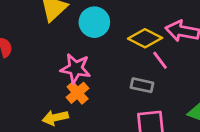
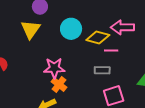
cyan circle: (94, 22) -> (71, 29), moved
pink line: (160, 60) -> (111, 51), turned -40

